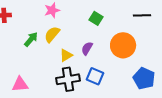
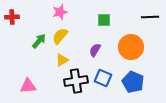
green square: (96, 18) -> (104, 20), turned -32
yellow triangle: (66, 55) -> (62, 60), moved
blue pentagon: (144, 78) -> (133, 82), moved

